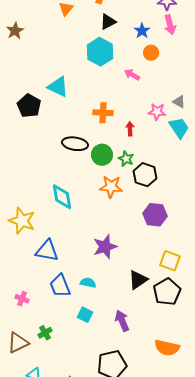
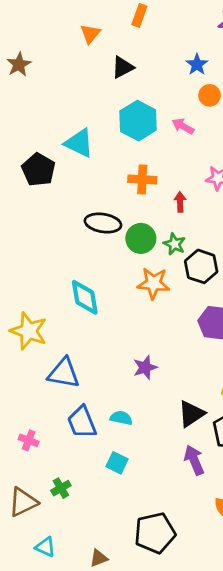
black triangle: (108, 22) -> (123, 67), moved
cyan hexagon: (100, 52) -> (138, 121), moved
purple star: (105, 247) -> (145, 367), size x0.7
purple arrow: (122, 321) -> (194, 460), moved

